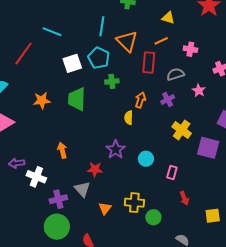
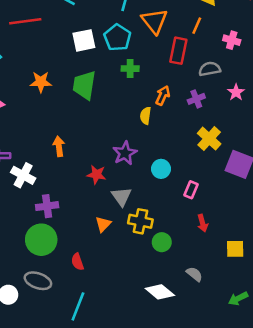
orange line: (161, 41) -> (197, 26), turned -48
red line: (24, 53) -> (25, 21), turned 40
gray triangle: (82, 189) -> (122, 197), moved

